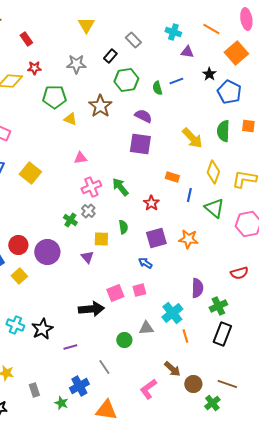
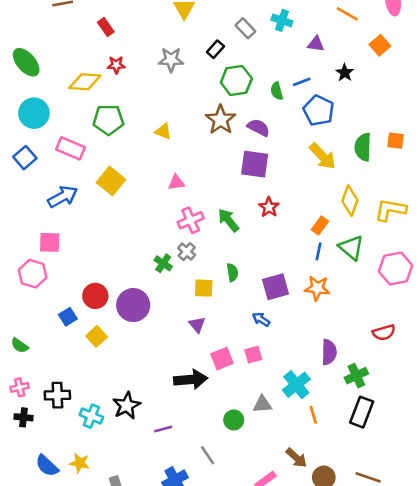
cyan cross: (173, 32) -> (282, 20), moved
orange square: (236, 53) -> (380, 45), size x0.7
blue pentagon: (229, 92) -> (319, 111), moved
green pentagon: (54, 97) -> (108, 120), moved
brown star: (100, 106) -> (221, 120), moved
yellow square: (30, 173) -> (111, 181), moved
orange rectangle: (172, 177) -> (320, 225), moved, turned -72
blue line: (189, 195) -> (319, 252), moved
red star: (151, 203) -> (269, 207), moved
purple triangle: (87, 257) -> (197, 325), moved
cyan cross: (15, 325) -> (91, 416), moved

